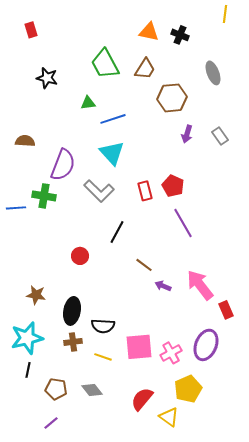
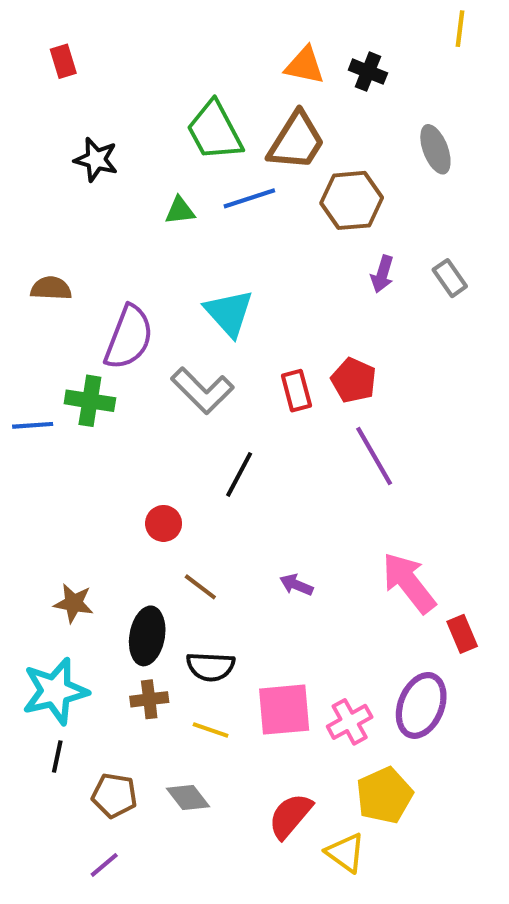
brown trapezoid: (145, 69) -> (296, 141), size x1.4
blue line: (113, 119) -> (249, 198), moved
brown line: (144, 265) -> (200, 587), moved
purple arrow: (163, 286) -> (296, 585), moved

